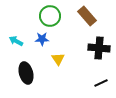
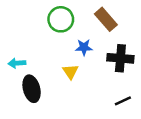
blue star: (42, 39) -> (84, 47), moved
cyan arrow: (16, 41) -> (17, 63), moved, turned -32

